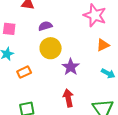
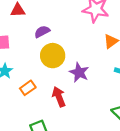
red arrow: (68, 98) -> (59, 97), moved

